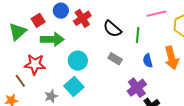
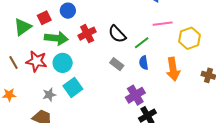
red cross: (82, 18) -> (87, 34), moved
green line: (138, 35) -> (142, 43), turned 42
cyan circle: (78, 61) -> (63, 63), moved
blue semicircle: (148, 61) -> (144, 63), moved
brown line: (20, 81) -> (13, 62), moved

